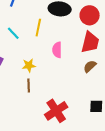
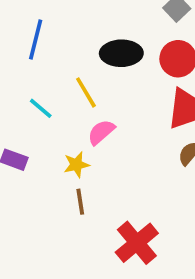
yellow line: (38, 28) -> (86, 92), turned -36
pink semicircle: (57, 50) -> (101, 132), moved, turned 56

